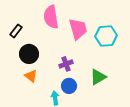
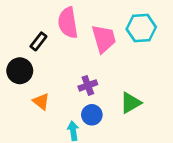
black rectangle: (16, 31) -> (38, 41), moved
cyan hexagon: (106, 36) -> (141, 28), moved
black circle: (29, 54) -> (20, 71), moved

